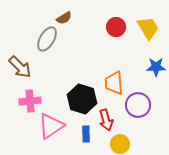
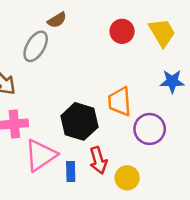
red arrow: (106, 120) -> (98, 160), moved
blue rectangle: (86, 134) -> (71, 172), moved

